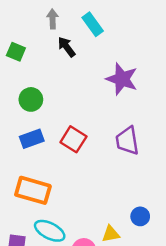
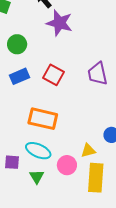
purple star: (122, 79) -> (59, 23), moved
orange rectangle: (33, 190) -> (43, 119), moved

